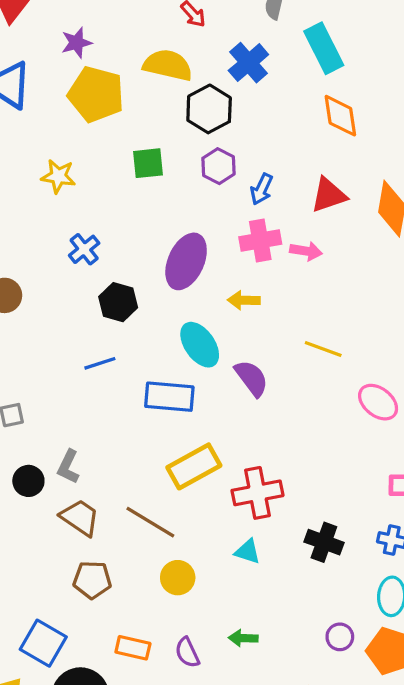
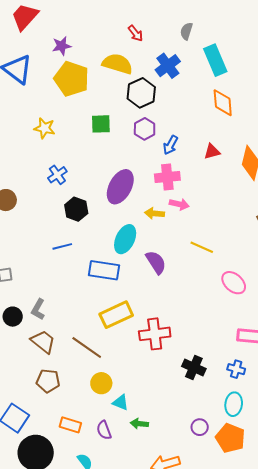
red triangle: (329, 195) -> (212, 152), size x0.7
pink arrow: (306, 251) -> (179, 204), moved
cyan ellipse: (200, 345) -> (125, 239), turned 56
cyan triangle: (248, 552) -> (121, 402), moved

